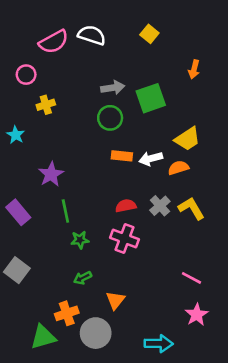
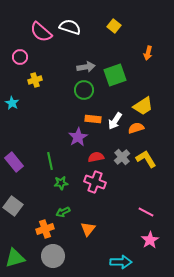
pink semicircle: (54, 42) -> (41, 32), turned 70
white arrow: (151, 159) -> (115, 121), turned -42
purple star: (51, 174) -> (78, 137), moved
orange cross: (67, 313) -> (45, 229), moved
gray circle: (96, 333) -> (53, 256), moved
green triangle: (43, 337) -> (15, 258), moved

